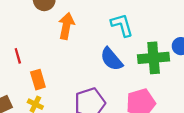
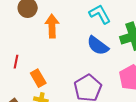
red line: (18, 56) -> (16, 62), turned 40

